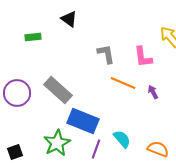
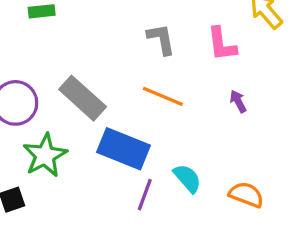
orange line: (123, 83) -> (163, 96), moved
green star: (57, 143) -> (45, 155), moved

